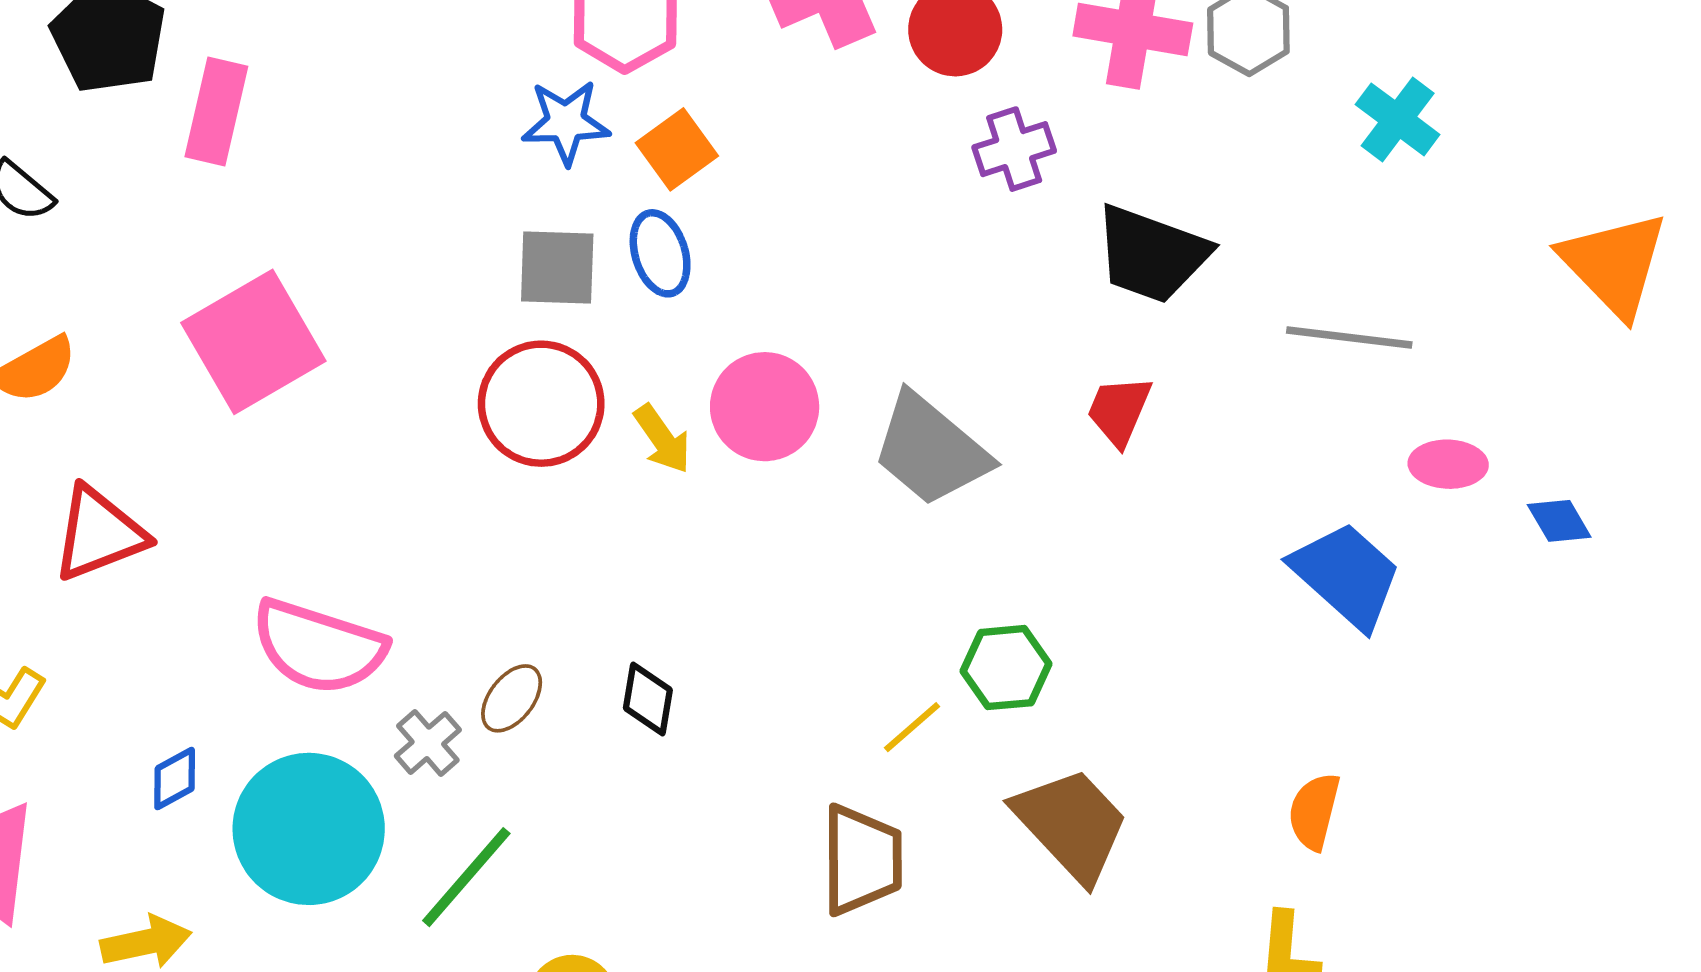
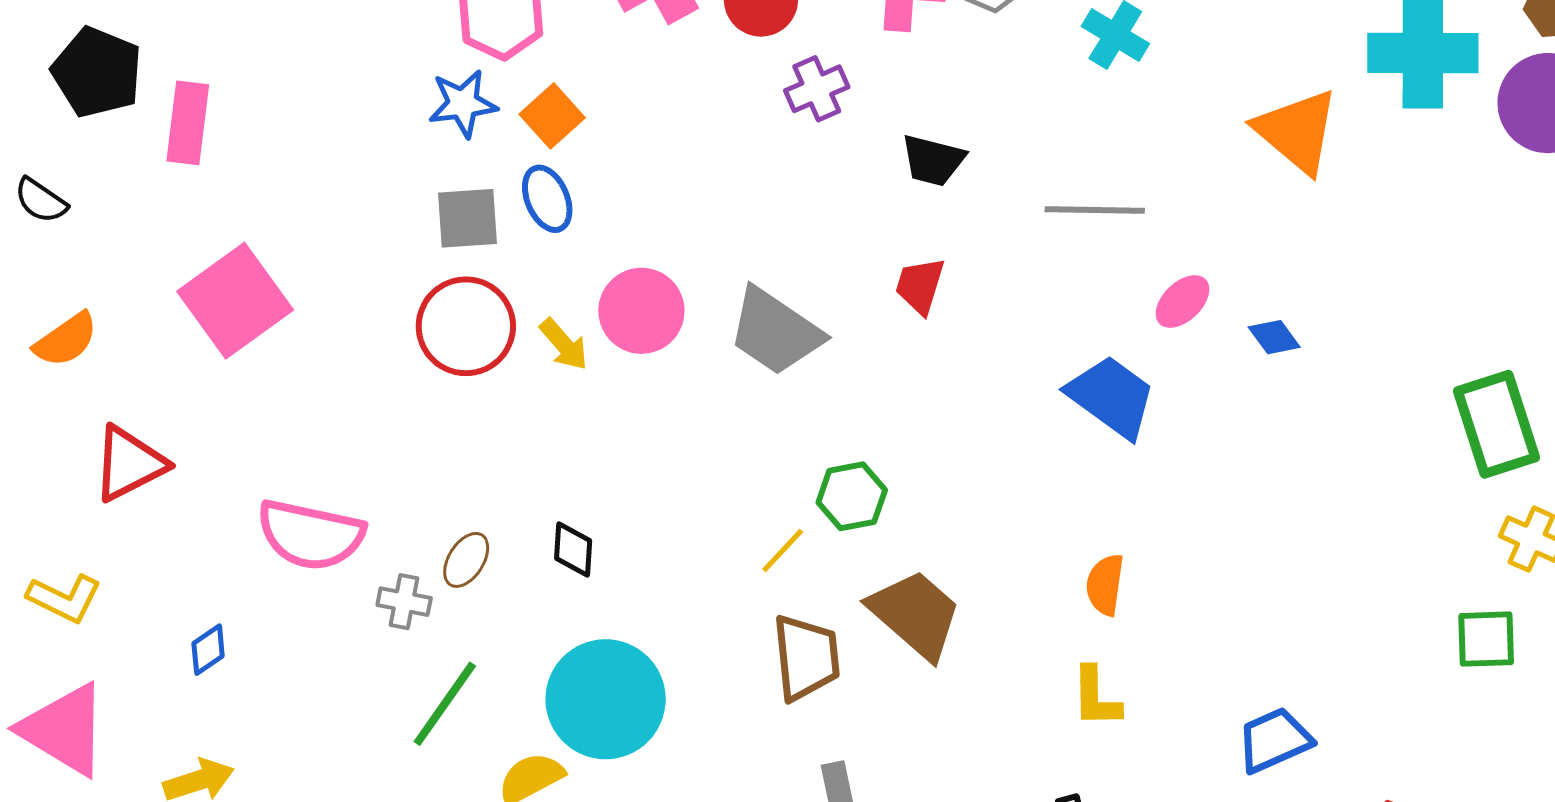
black trapezoid: (1151, 254) -> (933, 160), size x0.7
pink ellipse: (1448, 464) -> (1182, 301), turned -40
gray cross: (428, 743) -> (404, 602), turned -32
cyan circle: (309, 829) -> (606, 699), moved
brown trapezoid: (862, 860) -> (806, 657), moved

